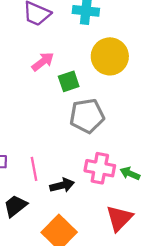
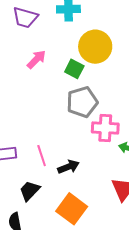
green square: (69, 81) -> (74, 69), moved, turned -36
pink cross: (100, 168) -> (105, 128), moved

